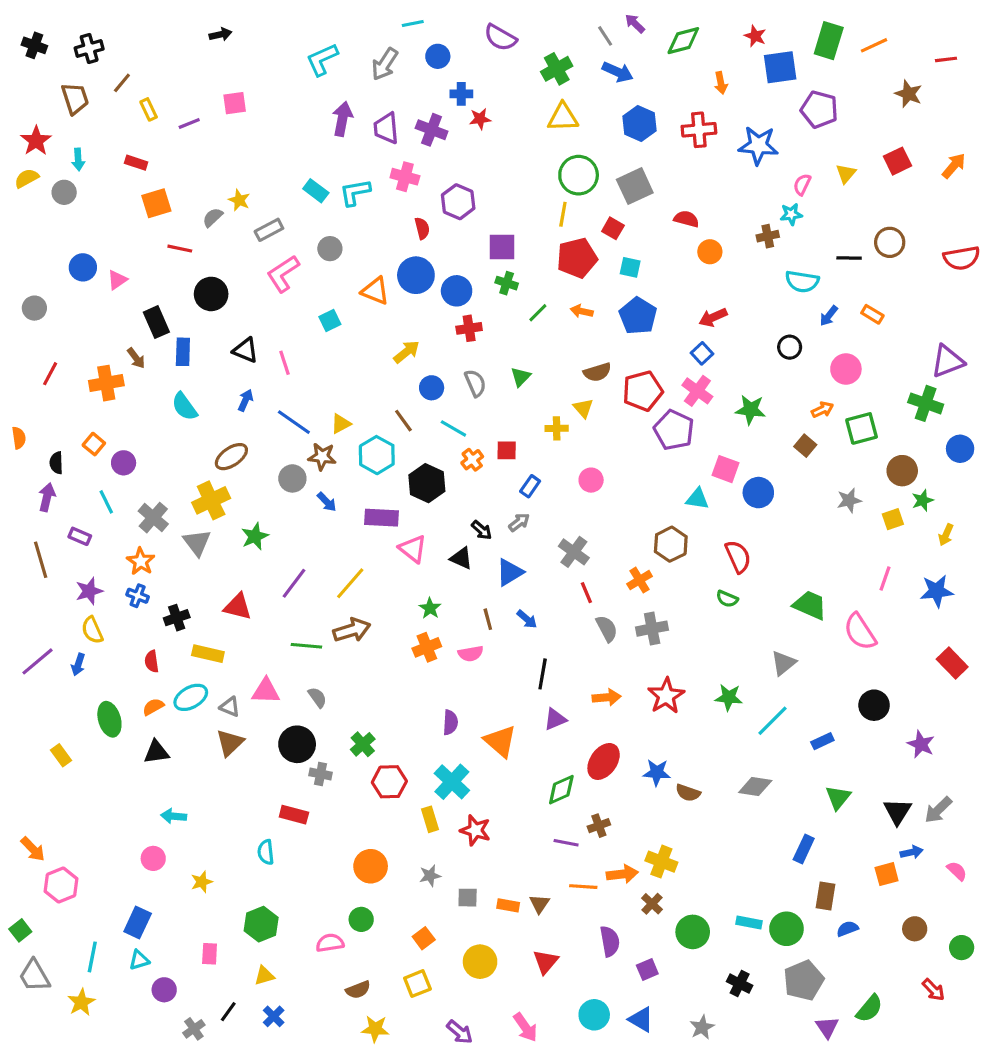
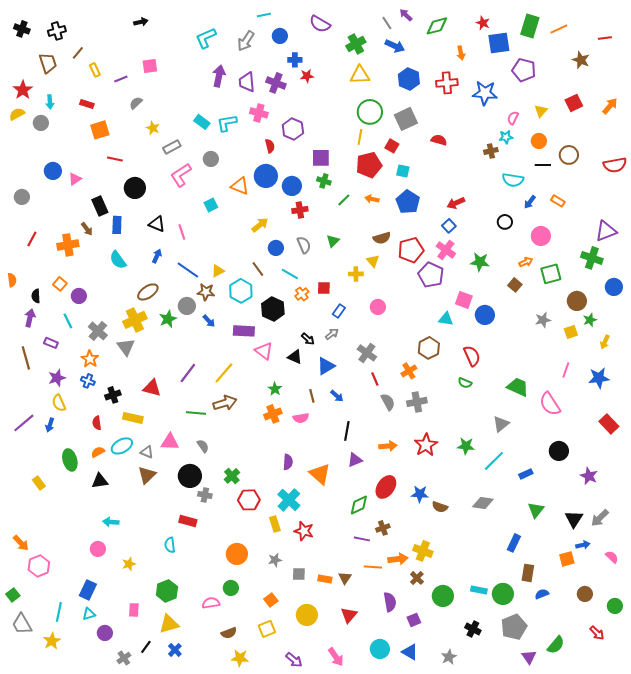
gray semicircle: (213, 217) -> (136, 103), moved
orange circle: (710, 252) -> (539, 141), moved
green star: (255, 536) -> (168, 319), moved
yellow triangle: (264, 976) -> (169, 624), size x1.5

